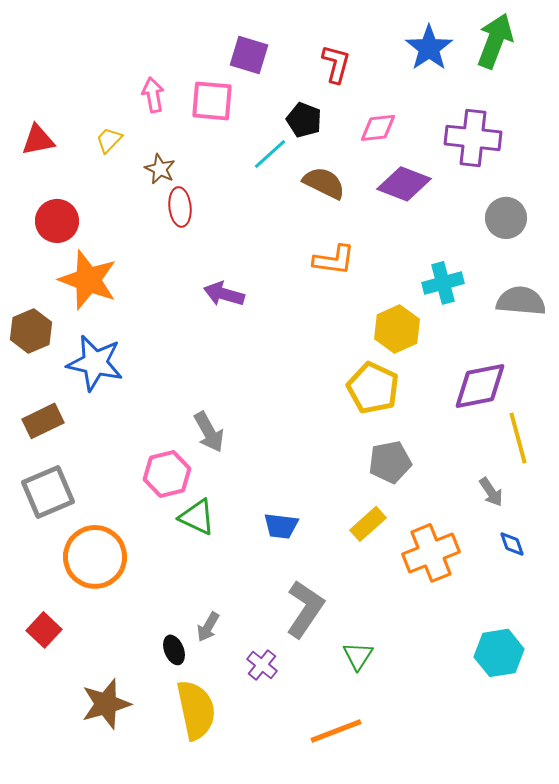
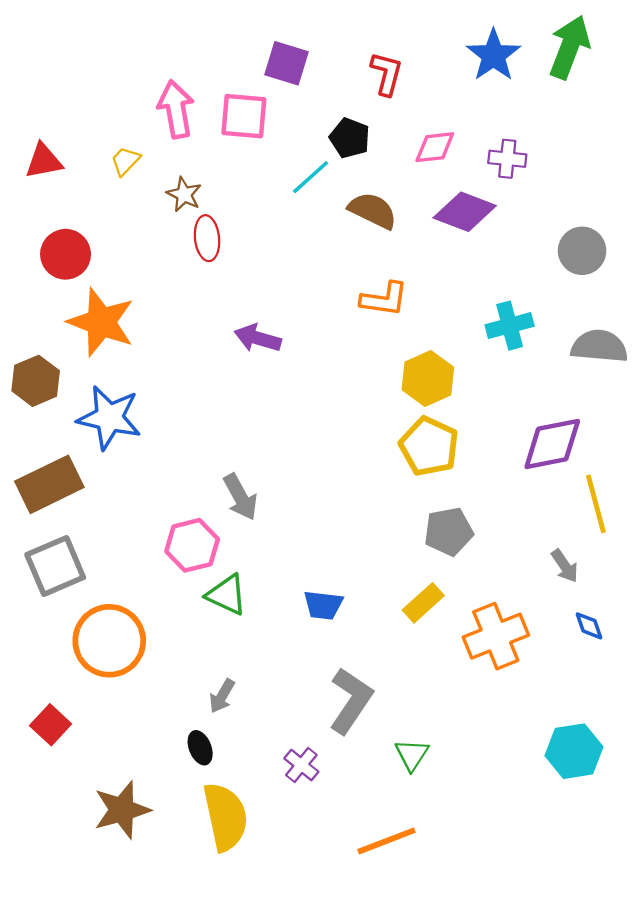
pink arrow: (153, 95) -> (176, 109), size x1.4
purple cross: (473, 138) -> (507, 159), moved, size x0.6
yellow hexagon: (397, 329) -> (428, 378), moved
brown rectangle: (43, 421) -> (49, 484), size x1.4
gray arrow: (208, 627) -> (222, 696), moved

